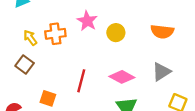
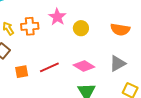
red line: (81, 81) -> (49, 67), turned 48
orange square: (48, 98) -> (22, 72), moved, turned -32

